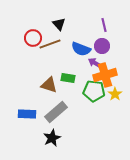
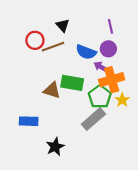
green rectangle: (68, 78) -> (72, 83), size x1.5
green pentagon: (94, 91) -> (100, 97), turned 30
gray rectangle: (56, 112) -> (93, 119), moved

